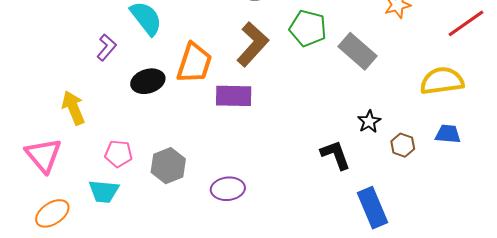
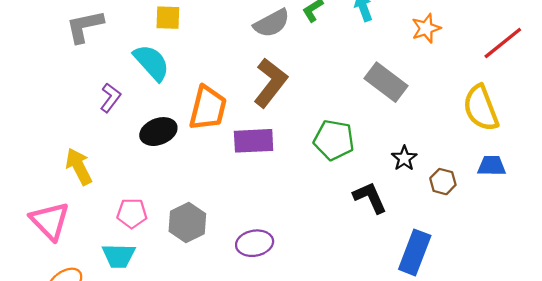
green pentagon: (308, 28) -> (334, 140), moved
yellow semicircle: (442, 81) -> (481, 108), turned -99
blue rectangle: (372, 208) -> (415, 252), turned 48

